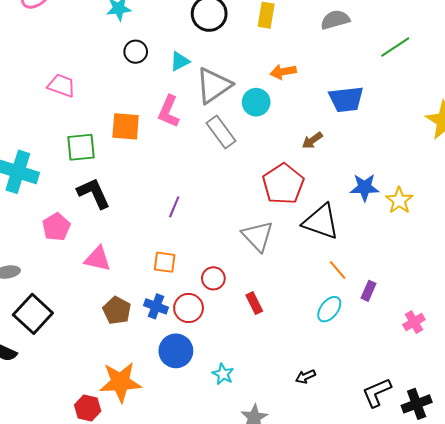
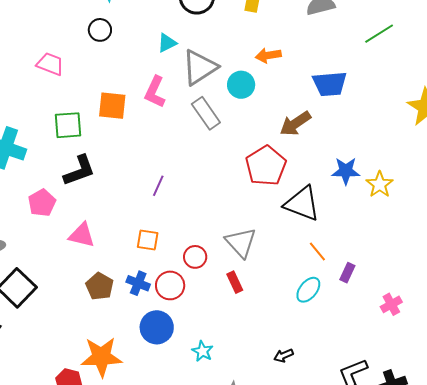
black circle: (136, 52) -> (100, 30), moved
brown arrow: (312, 140) -> (295, 124), size x1.5
black L-shape: (94, 193) -> (79, 171), turned 93
gray triangle: (258, 236) -> (241, 243), moved

